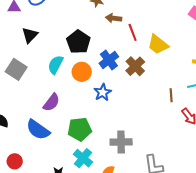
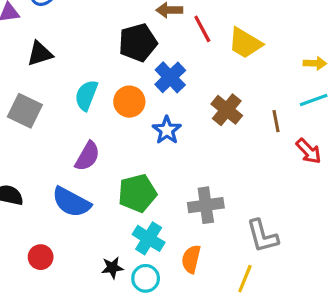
black triangle: (30, 35) -> (40, 54), turned 36
black pentagon: (78, 42) -> (138, 43), moved, turned 30
brown cross: (135, 66) -> (227, 110), moved

